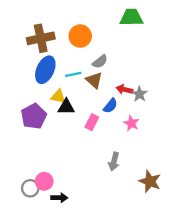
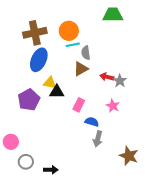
gray semicircle: (100, 62) -> (86, 53), turned 120
cyan line: (73, 74) -> (73, 45), moved
brown triangle: (94, 80) -> (81, 69), turned 49
blue semicircle: (110, 106) -> (92, 122), moved, turned -112
pink circle: (44, 181) -> (11, 142), moved

